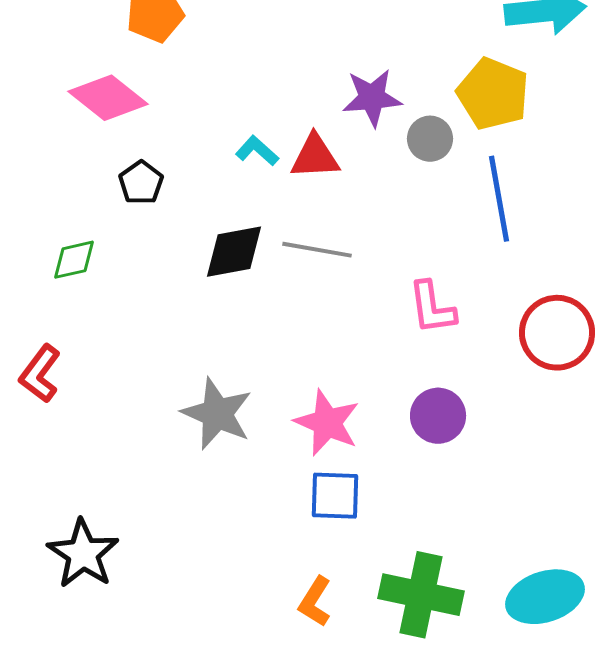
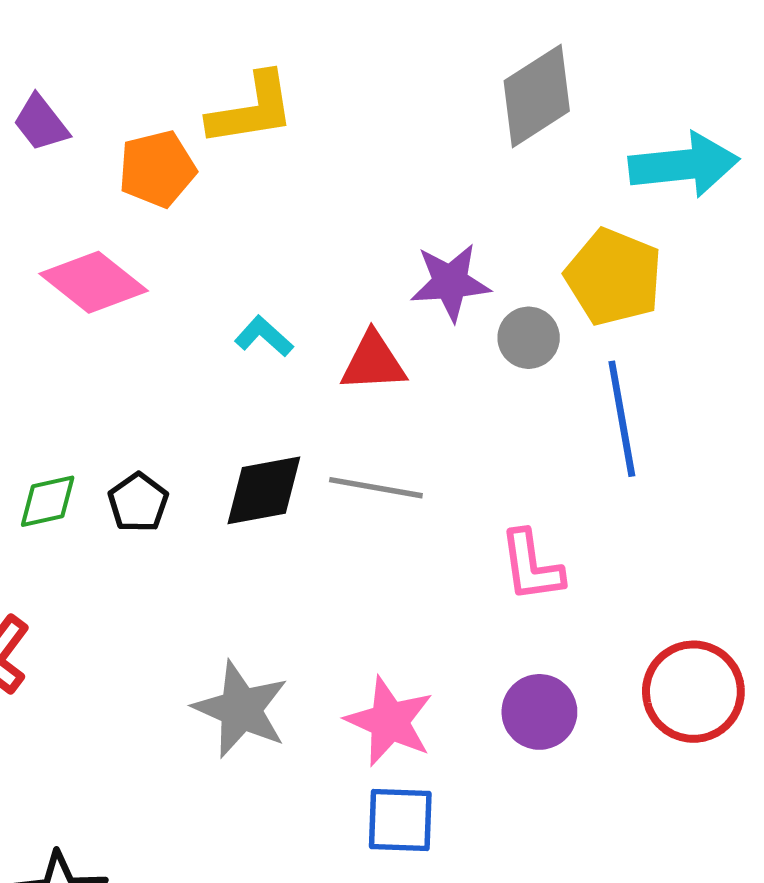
cyan L-shape: (257, 151) -> (264, 336), moved
black pentagon: (141, 183) -> (138, 503), moved
red circle: (557, 333) -> (693, 692), moved

